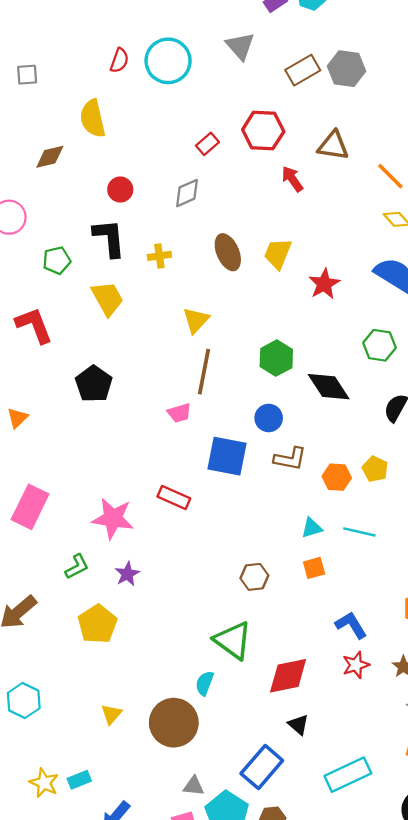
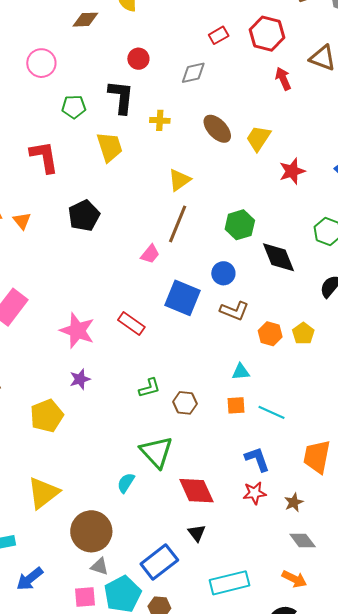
brown ellipse: (228, 252) -> (217, 129), turned -32
pink trapezoid: (179, 413) -> (150, 254), turned -45
orange triangle: (17, 418) -> (22, 221), moved, turned -36
cyan line: (359, 532) -> (271, 412), moved
green L-shape: (77, 567) -> (149, 388), moved
red diamond: (288, 676) -> (196, 491), turned 66
yellow triangle: (111, 714) -> (43, 493), size x1.8
brown circle: (174, 723) -> (91, 531), moved

